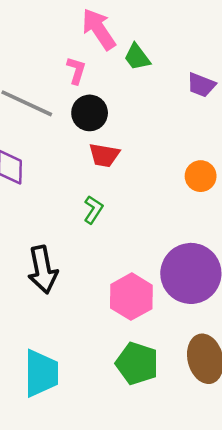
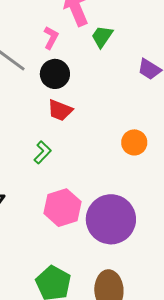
green trapezoid: (137, 57) -> (102, 37), turned 60
pink hexagon: (131, 297) -> (63, 208), moved

